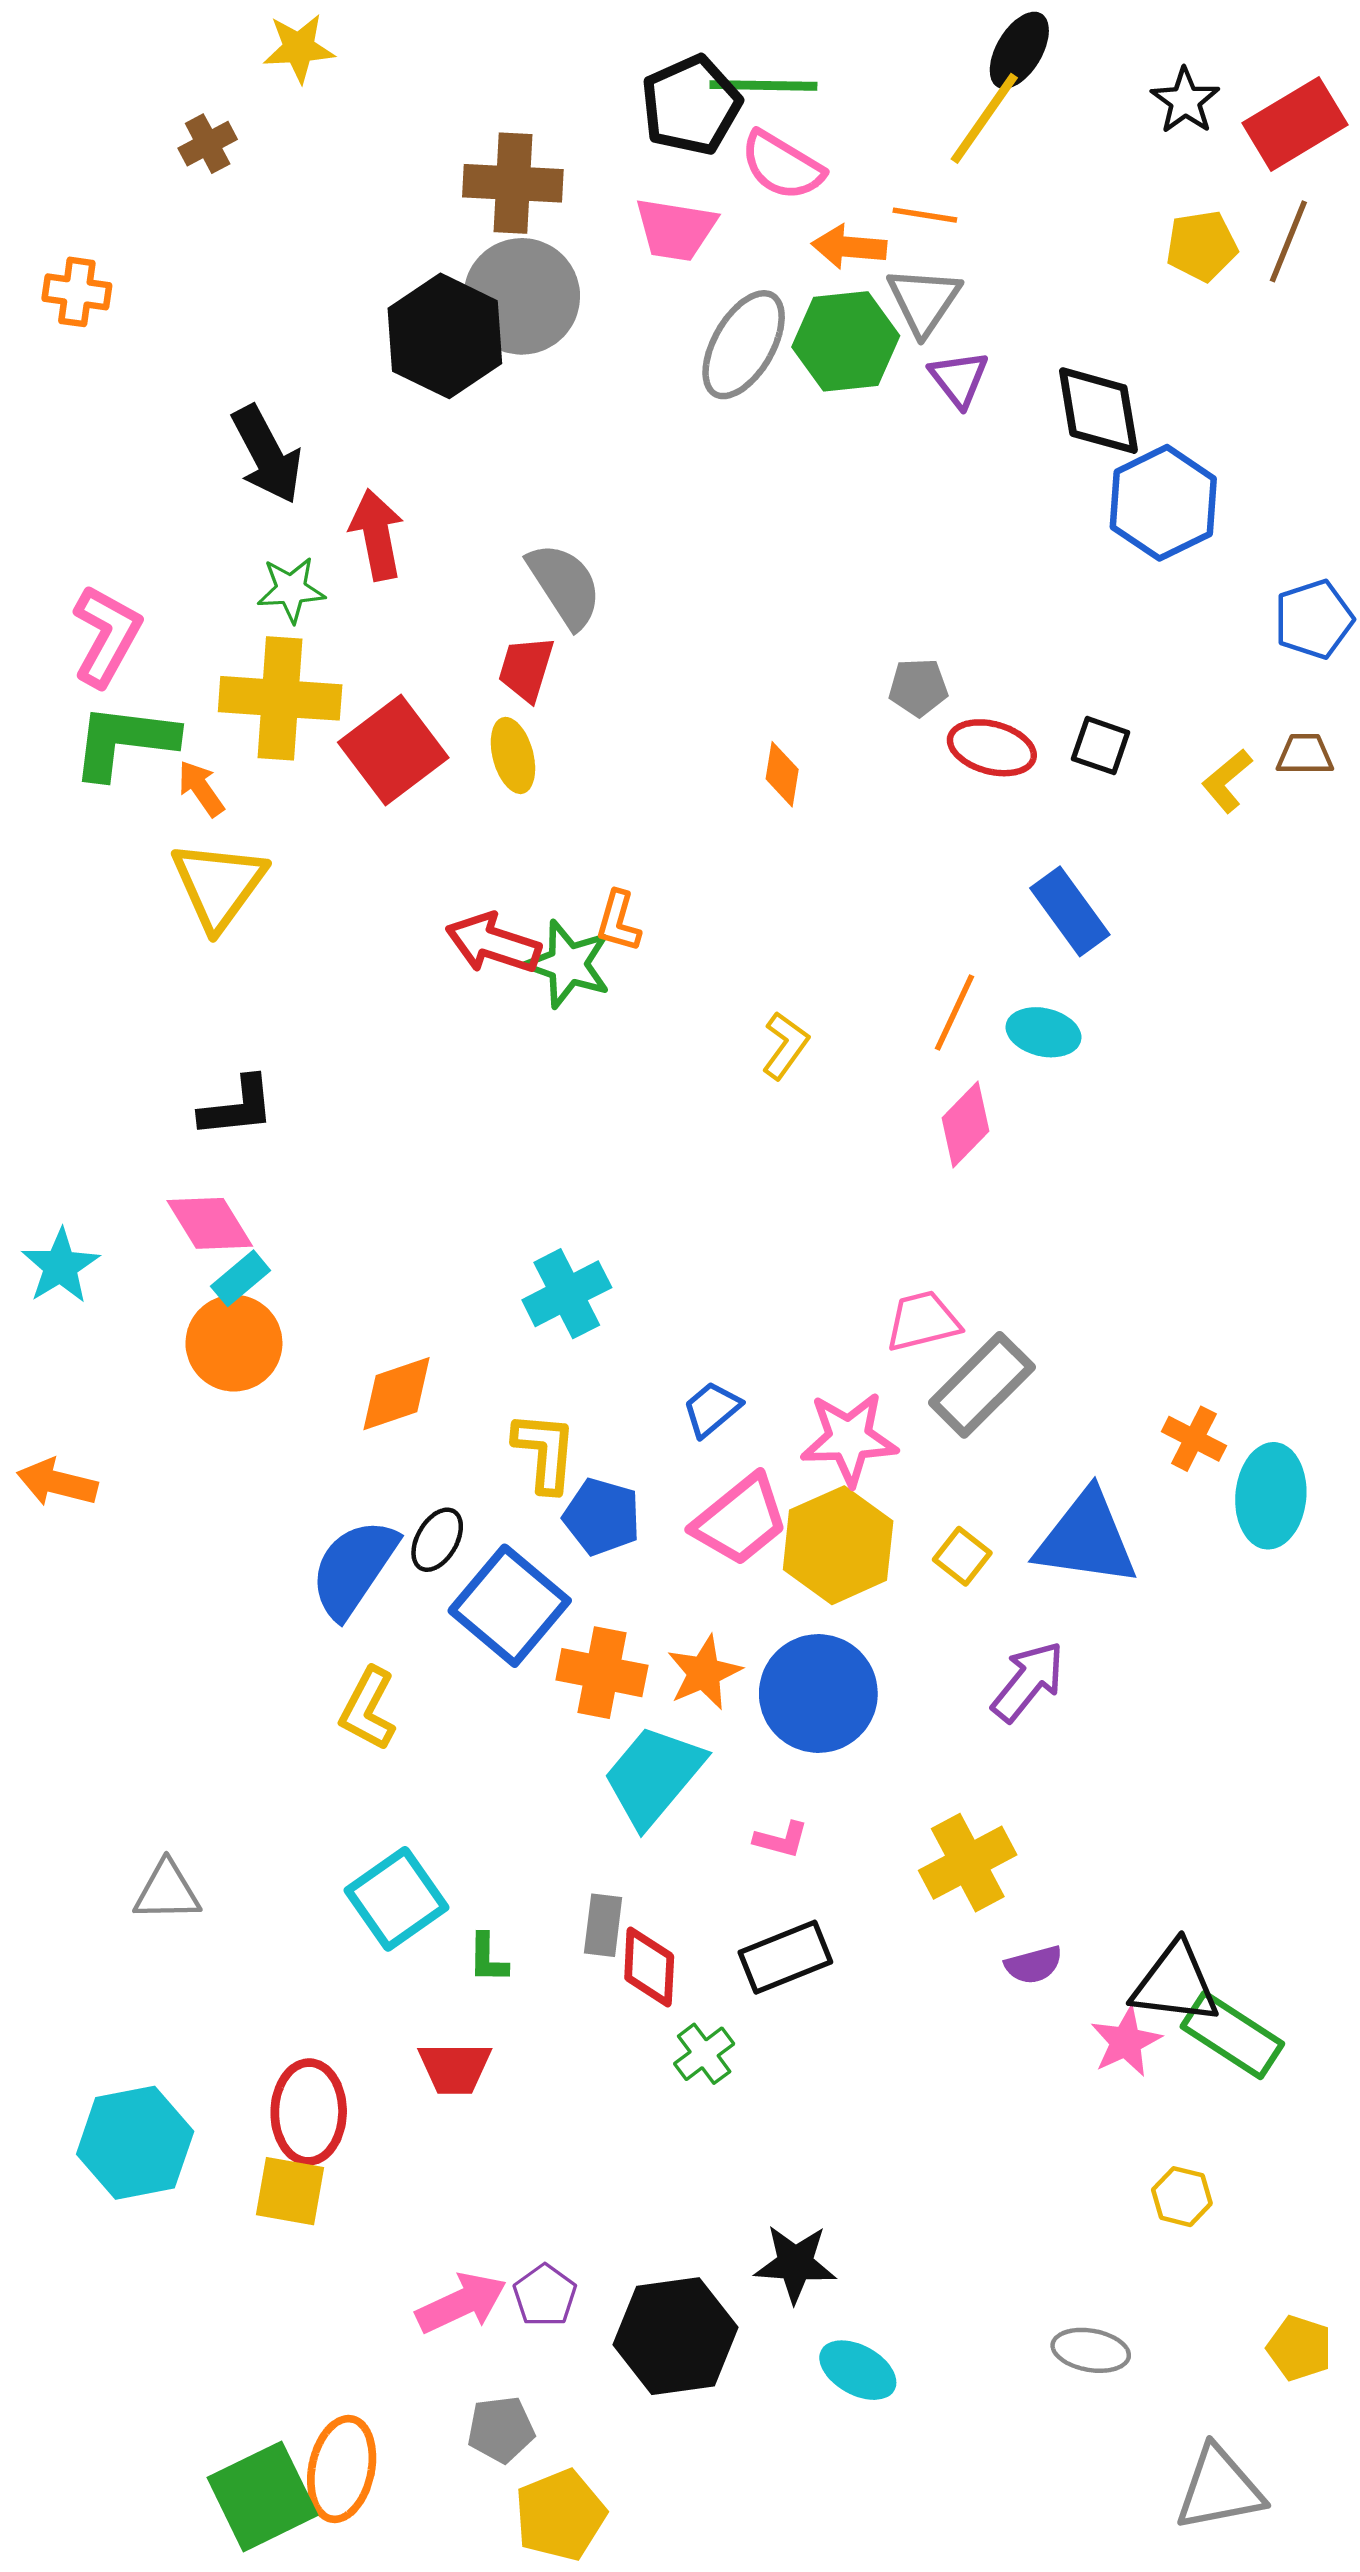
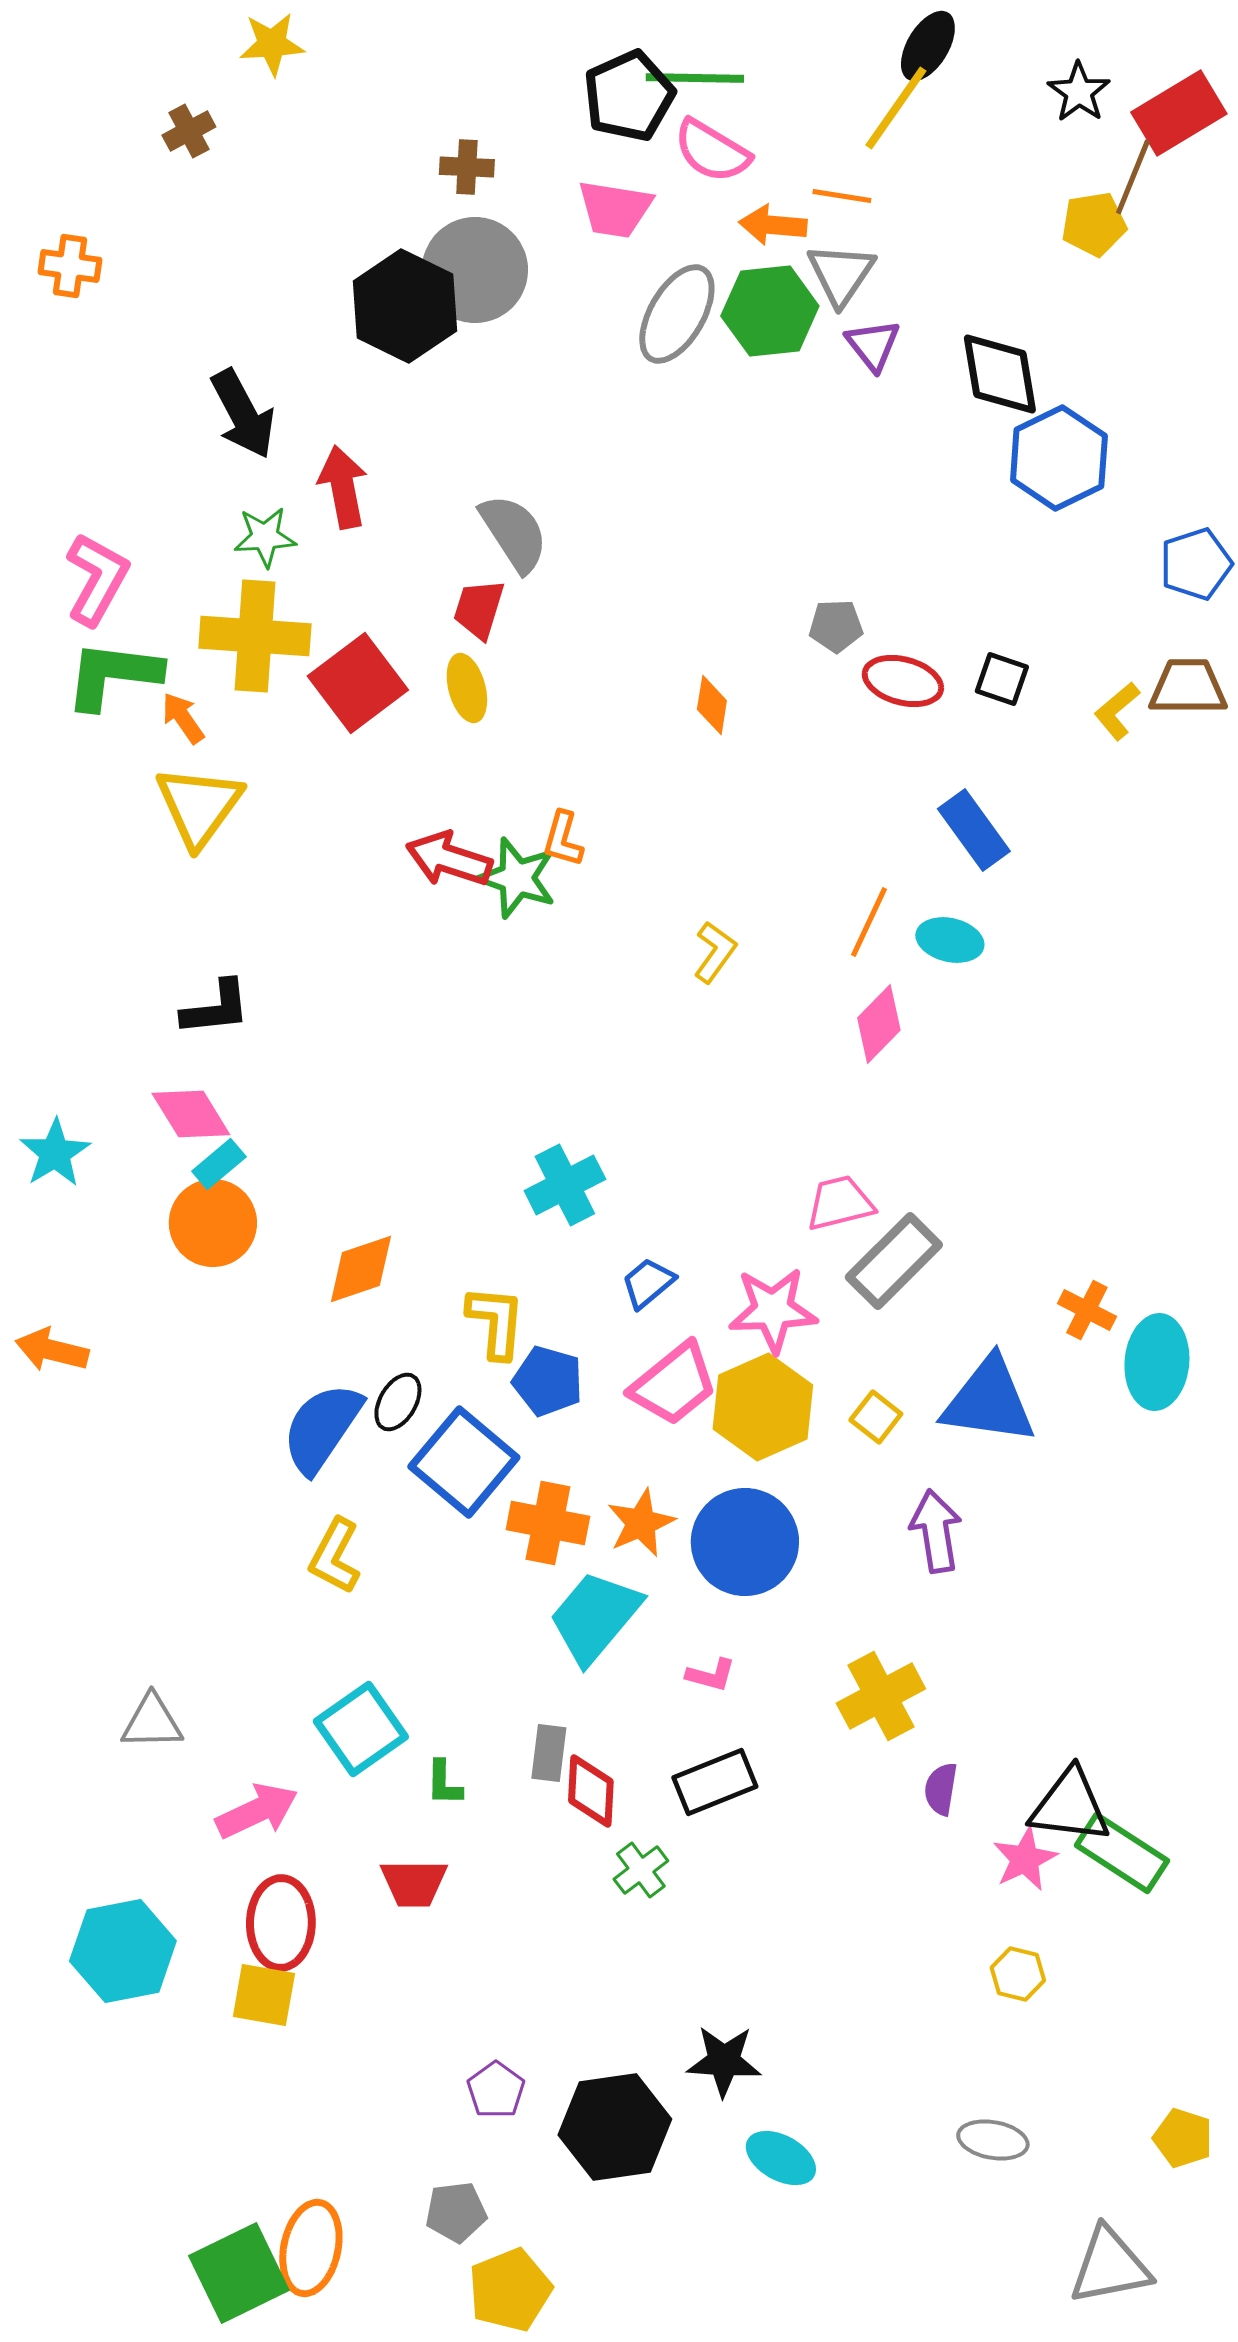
brown cross: (513, 183) -> (467, 167), size x0.6
brown line: (1288, 241) -> (1133, 177), moved
brown trapezoid: (1305, 754) -> (1188, 687), size x1.5
cyan cross: (567, 1294) -> (565, 1185), moved
purple arrow: (1028, 1681) -> (936, 1531), turned -48
purple semicircle: (1034, 1965) -> (941, 1789), turned 114
yellow hexagon: (1182, 2197) -> (1018, 1974), moved
pink arrow: (461, 2303) -> (257, 1811), moved

